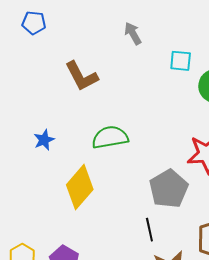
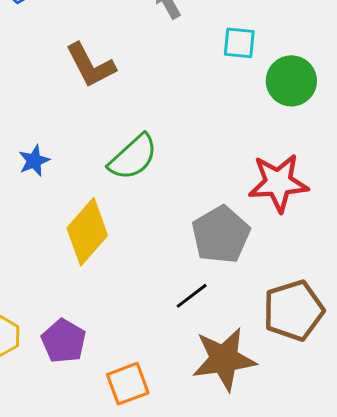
green semicircle: (110, 137) -> (133, 157), turned 147
black line: (149, 230) -> (192, 296), turned 65

